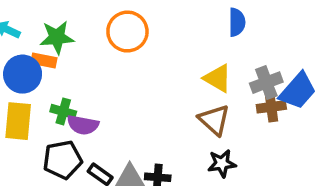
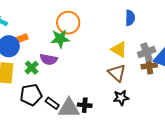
green star: (57, 37) -> (60, 39), moved
orange rectangle: (44, 60) -> (21, 39), turned -32
green cross: (63, 111) -> (32, 68), turned 32
purple semicircle: (83, 125) -> (49, 59), moved

